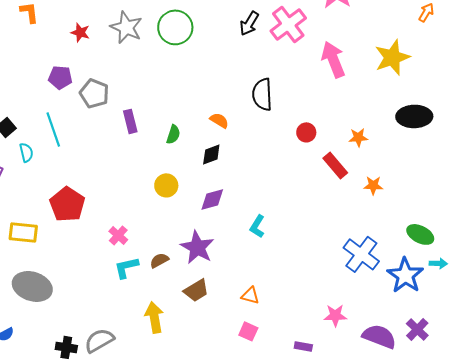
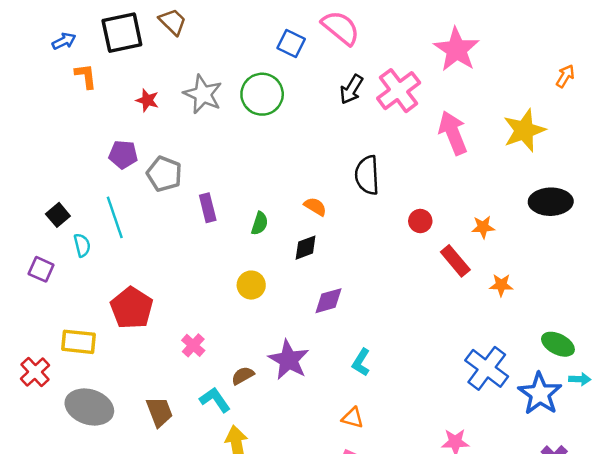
purple diamond: (212, 199) -> (328, 301), moved
cyan L-shape: (257, 226) -> (361, 362), moved
cyan L-shape: (126, 267) -> (215, 400), moved, turned 68
brown trapezoid: (196, 290) -> (159, 412), moved, turned -80

